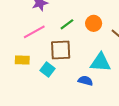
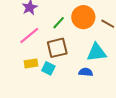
orange circle: (94, 23) -> (83, 17), size x1.5
yellow rectangle: (22, 60) -> (31, 63), moved

